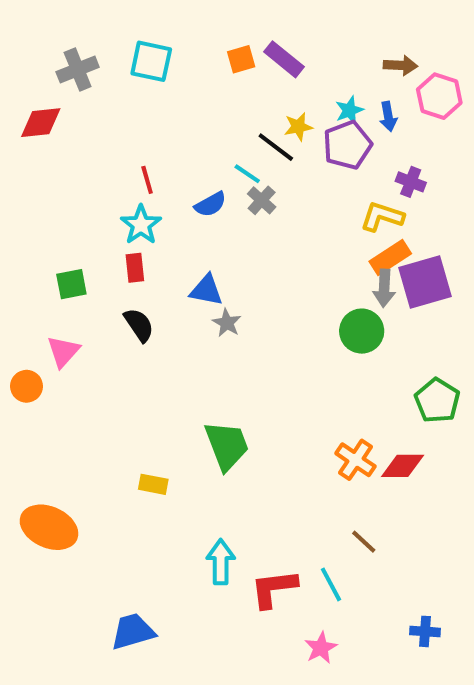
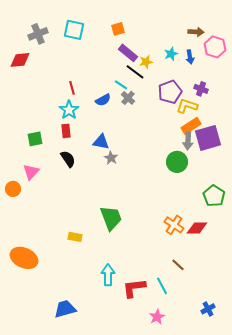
purple rectangle: (284, 59) -> (128, 53), moved
purple pentagon: (347, 145) -> (170, 92), moved
blue cross: (425, 631) -> (208, 309), turned -32

